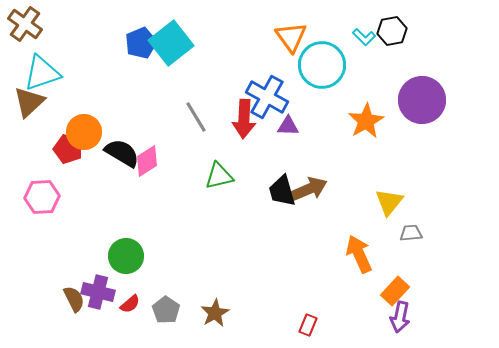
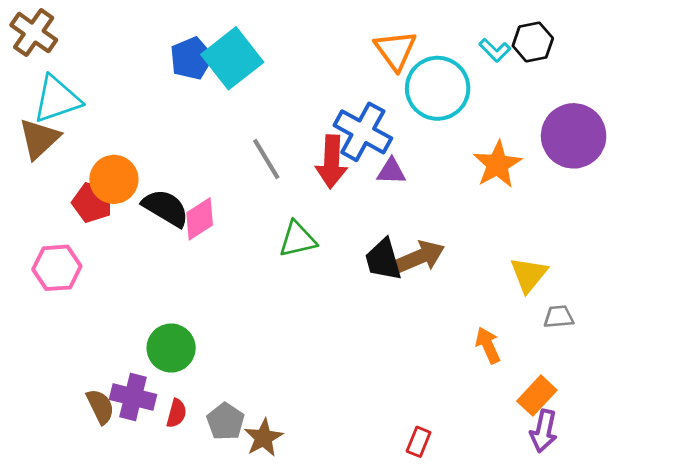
orange arrow: (359, 254) -> (488, 345), size x0.7
red semicircle: (130, 304) -> (176, 413), turned -35
brown star: (215, 313) -> (264, 438), moved

